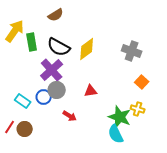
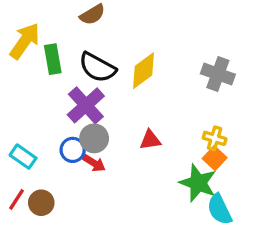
orange square: (142, 82) -> (215, 158), moved
cyan rectangle: (23, 101) -> (23, 157), moved
yellow cross: (138, 109) -> (215, 138), moved
red arrow: (70, 116) -> (94, 163), moved
cyan semicircle: (116, 134) -> (220, 209), moved

